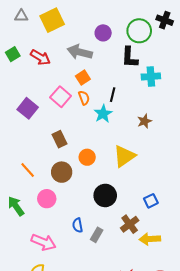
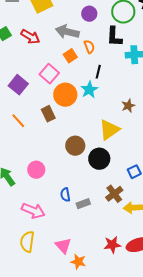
orange semicircle: (84, 98) -> (89, 47), moved
brown star: (144, 121) -> (128, 106), moved
orange circle: (87, 157) -> (65, 95), moved, size x1.5
orange line: (28, 170) -> (18, 121), moved
brown circle: (62, 172) -> (75, 146), moved
black circle: (105, 195) -> (99, 159), moved
gray rectangle: (97, 235) -> (83, 204), turned 40

